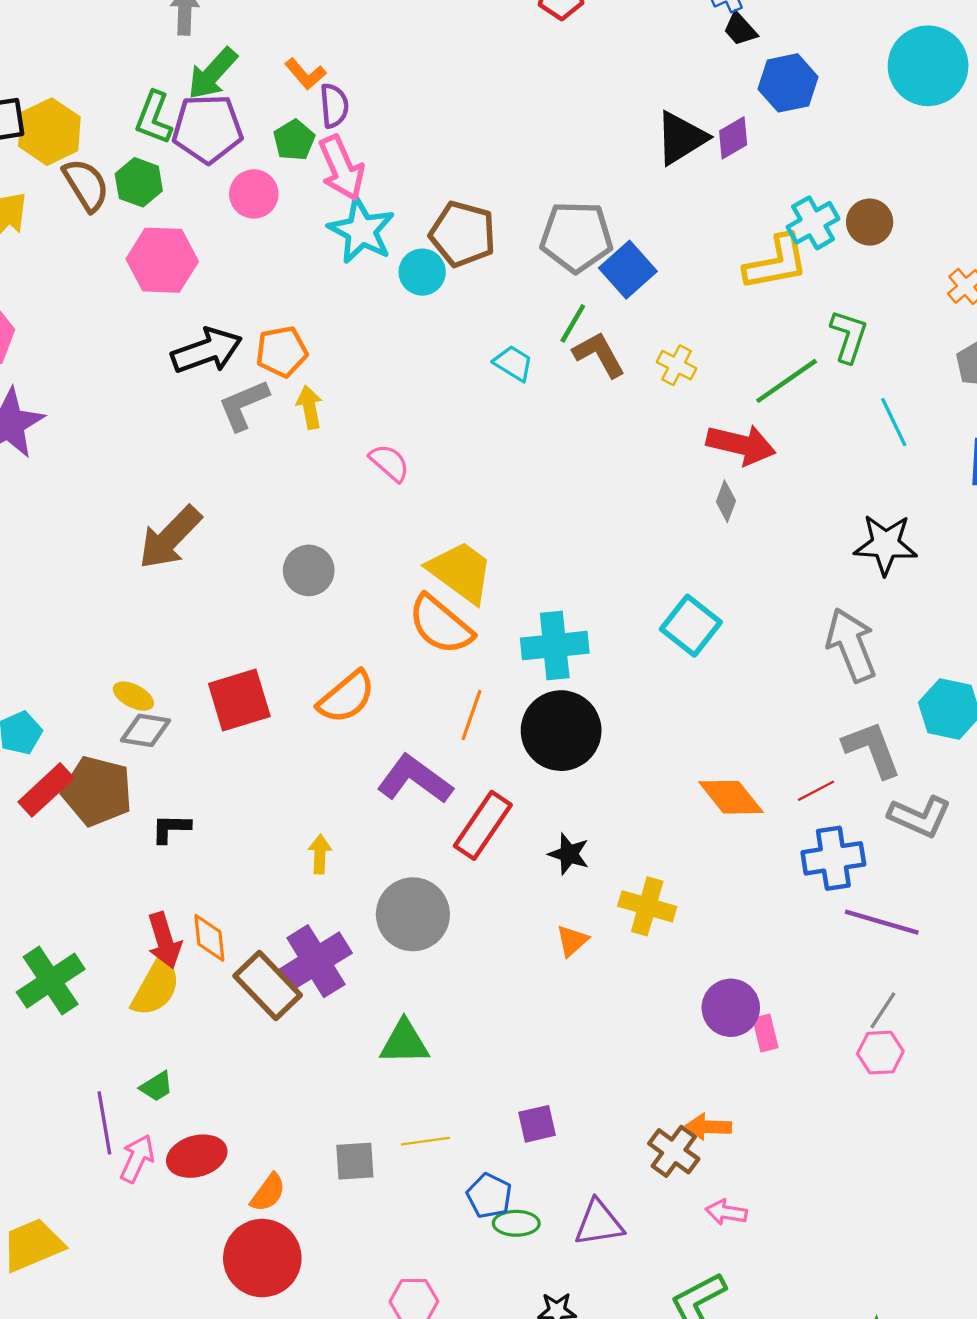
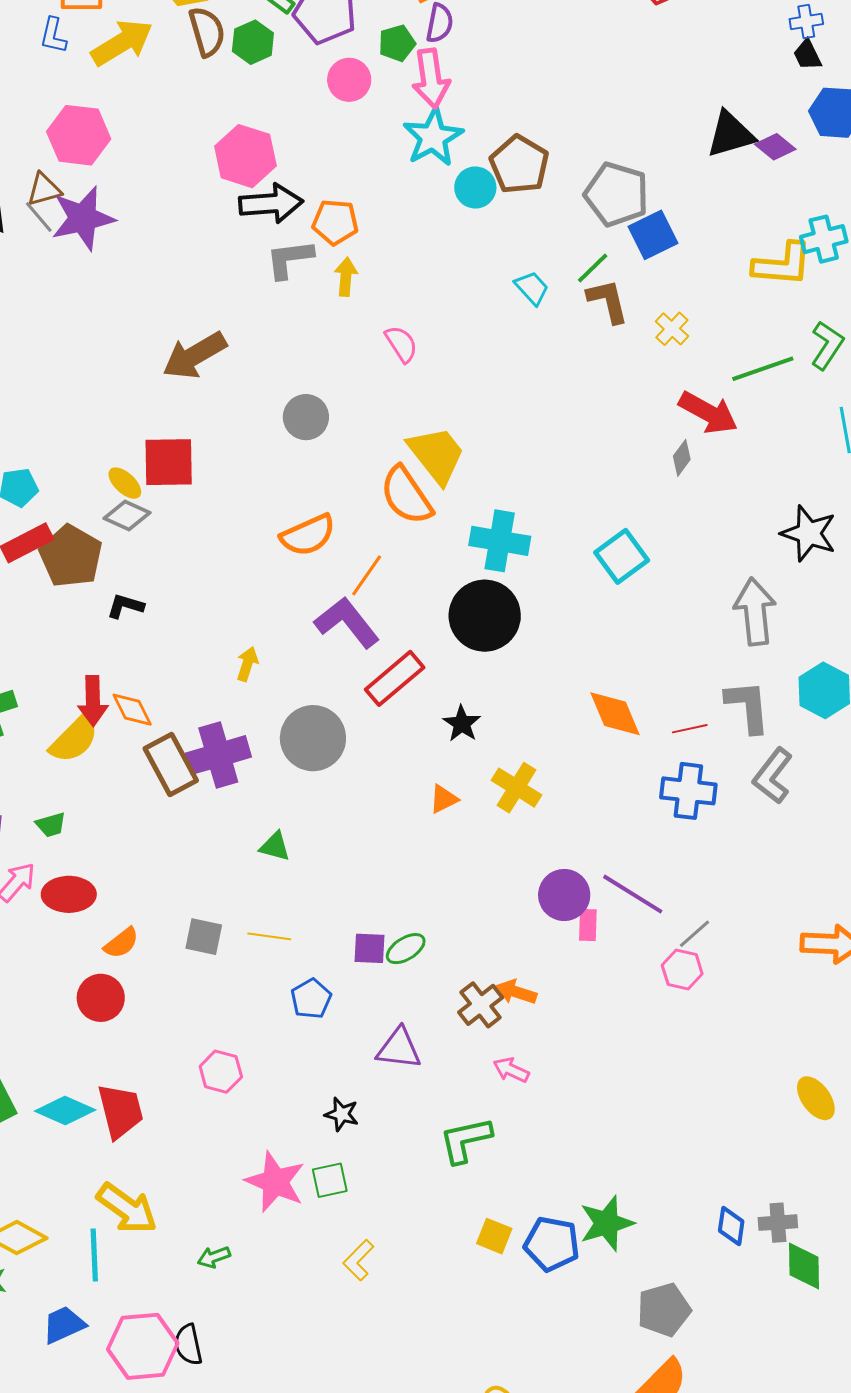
purple diamond: (733, 138) -> (775, 147), turned 54
pink hexagon: (162, 260) -> (245, 156), moved
red square: (239, 700) -> (169, 462), moved
orange line: (471, 715) -> (367, 575), moved
gray L-shape: (920, 817) -> (773, 776), turned 88
purple line: (882, 922) -> (633, 894), moved
orange diamond: (209, 938) -> (132, 710), turned -36
green triangle: (404, 1042) -> (275, 846), size x0.7
green ellipse: (516, 1223) -> (406, 949), moved, turned -48
red circle: (262, 1258) -> (101, 998), size x0.7

